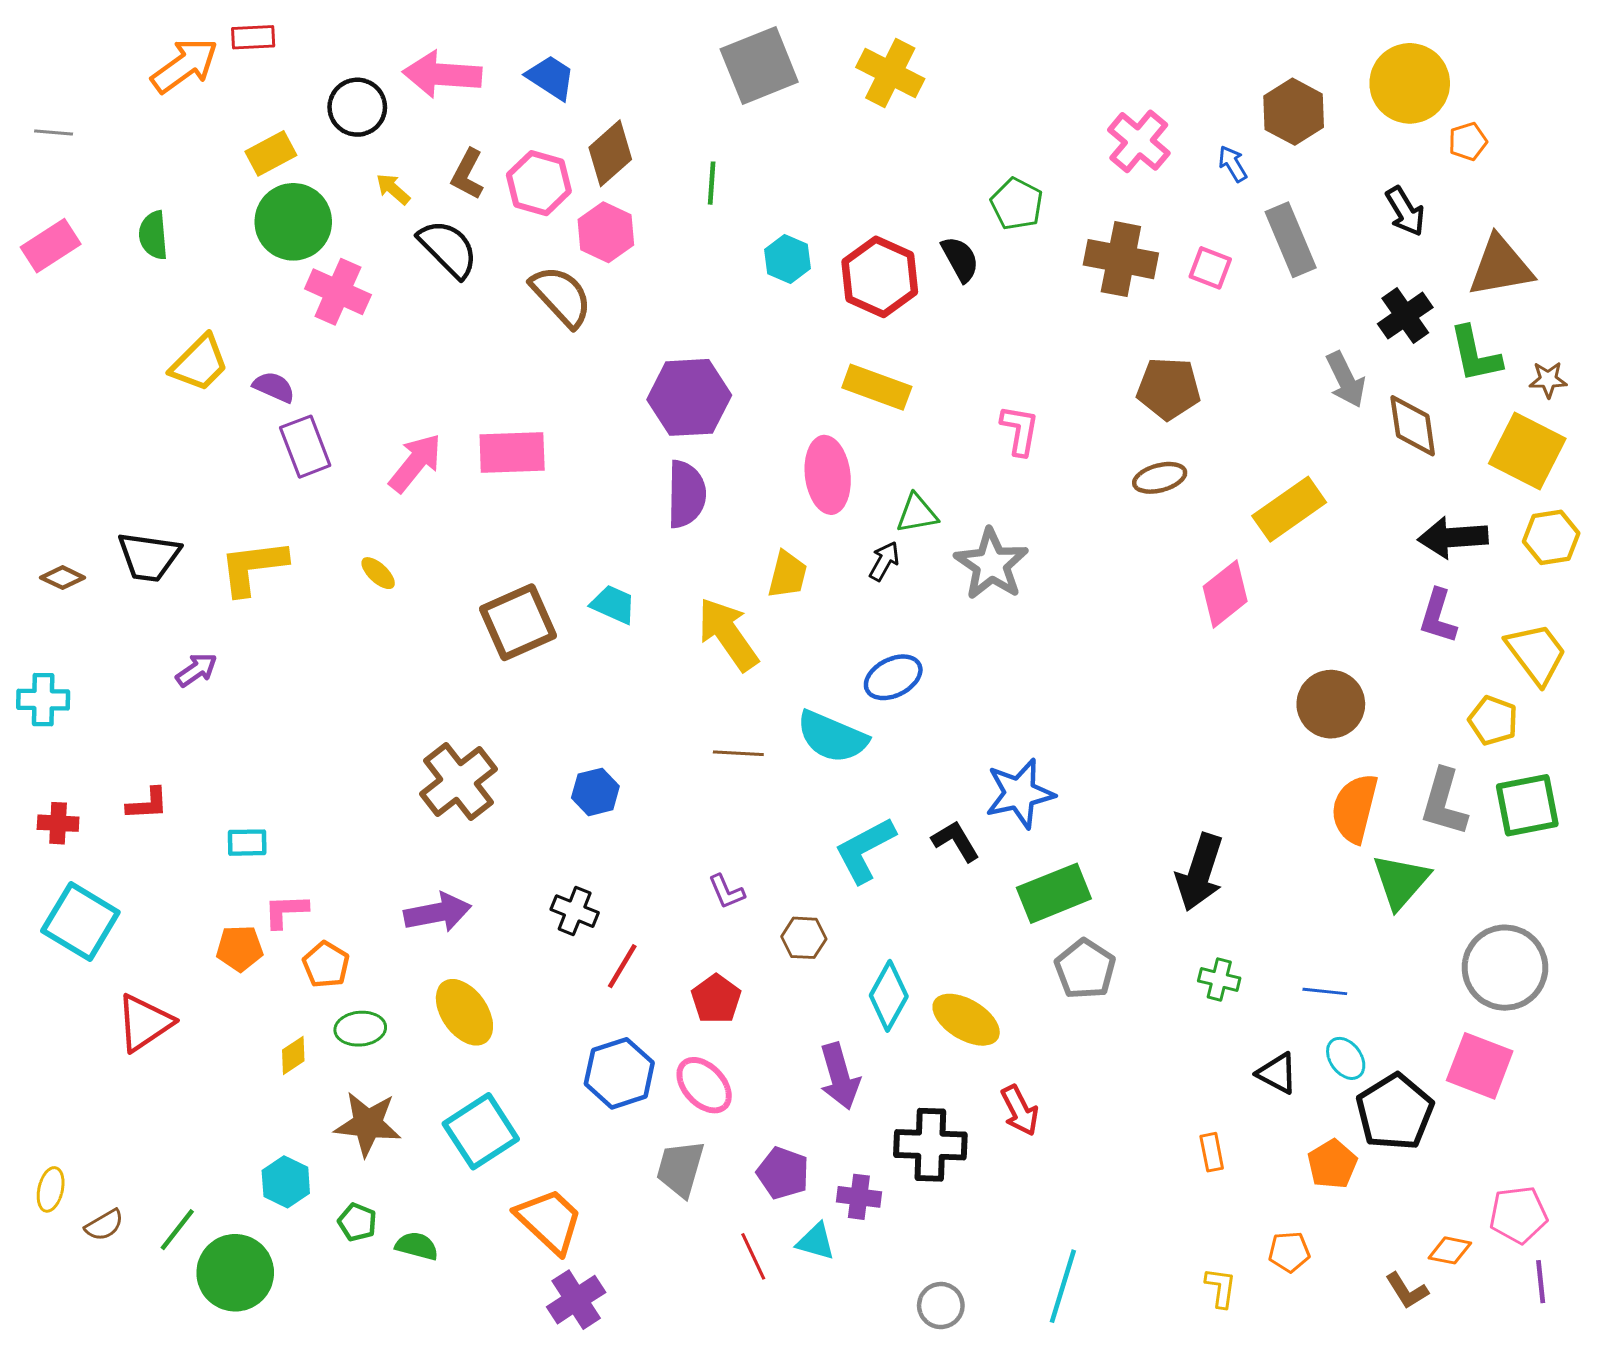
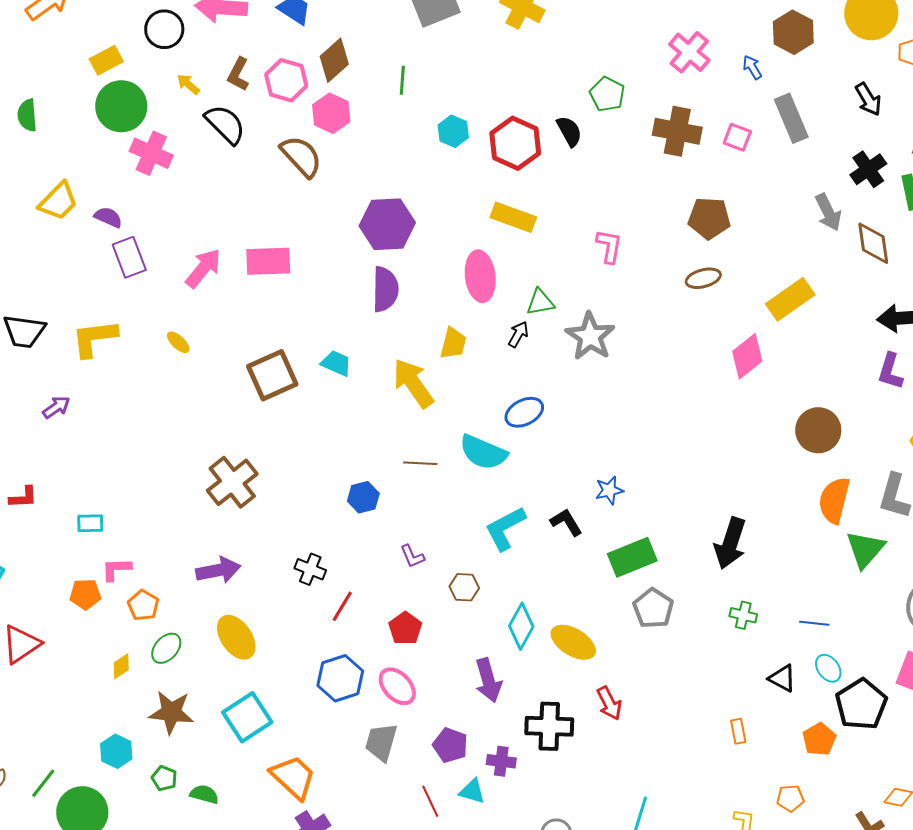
blue hexagon: (595, 792) -> (363, 497), moved
blue star: (1020, 793) -> (609, 490), size x0.6
green ellipse: (360, 1029) -> (166, 648), turned -44

